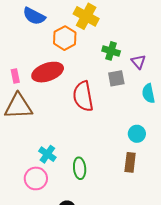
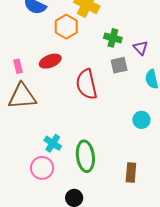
red ellipse: (48, 72) -> (50, 61), size x0.7
brown rectangle: (130, 162) -> (131, 173), moved
green ellipse: (80, 168) -> (85, 156), size x1.4

